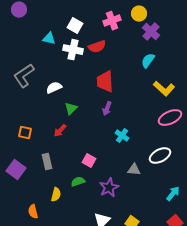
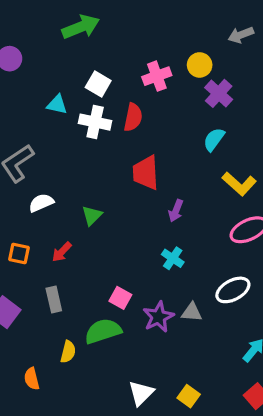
red semicircle: (97, 47) -> (133, 117), turned -60
white semicircle: (54, 88) -> (41, 203), moved
purple arrow: (107, 109) -> (176, 211), moved
red arrow: (60, 131) -> (62, 252), moved
green semicircle: (78, 182) -> (103, 331), size x1.6
purple star: (109, 188) -> (158, 317), moved

